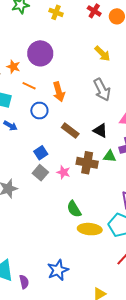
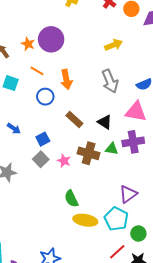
yellow arrow: (102, 54) -> (114, 45), turned -72
orange star: (13, 67) -> (28, 44), moved
blue arrow: (10, 126) -> (14, 128), moved

